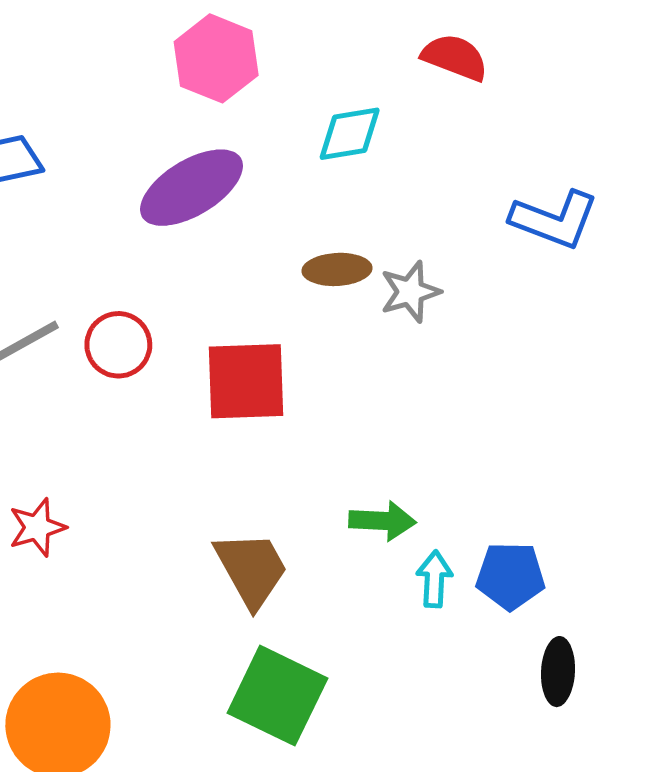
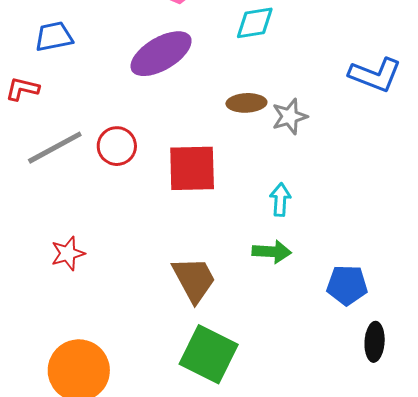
cyan arrow: (434, 579) -> (280, 200), moved

